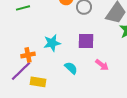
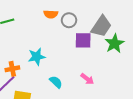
purple square: (86, 41) -> (83, 40), moved

